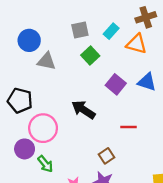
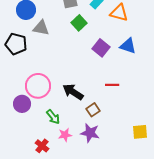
black pentagon: (20, 100) -> (16, 44), moved
black arrow: (83, 110) -> (73, 92), moved
green arrow: (45, 164) -> (53, 117), moved

